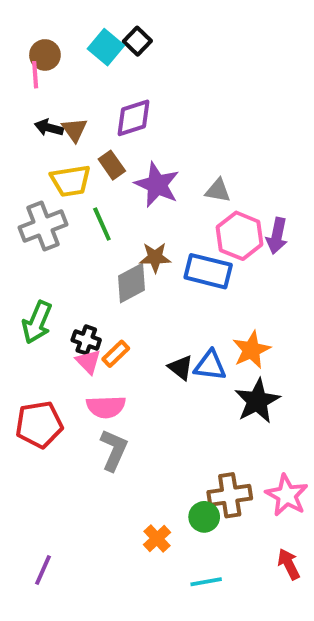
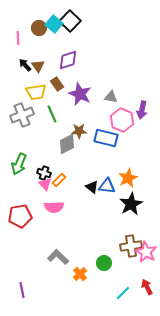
black square: (137, 41) -> (70, 21), size x1.5
brown circle: (45, 55) -> (39, 28), moved
black arrow: (49, 128) -> (25, 65), turned 32
purple arrow: (277, 236) -> (142, 110), moved
gray L-shape: (114, 450) -> (58, 257), moved, turned -70
brown cross: (230, 495) -> (131, 246), moved
purple line: (43, 570) -> (22, 290), turned -35
cyan line: (206, 582) -> (123, 293), moved, turned -35

